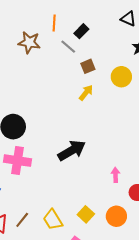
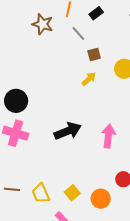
black rectangle: (81, 31) -> (96, 13), moved
pink arrow: (115, 175) -> (108, 136), moved, size x1.6
brown line: (22, 220) -> (12, 189), turned 49

